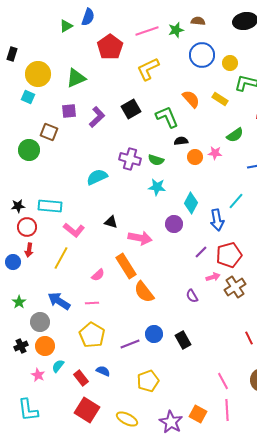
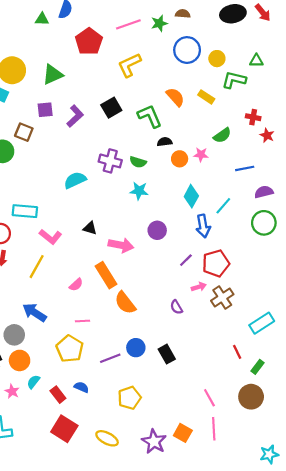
green triangle: (66, 26) -> (42, 19), turned 32
cyan diamond: (191, 203) -> (191, 196), moved
pink line: (92, 303) -> (82, 321), moved

